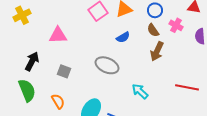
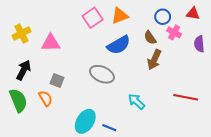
blue circle: (155, 10) -> (163, 17), moved
yellow cross: (22, 15) -> (21, 33), moved
blue semicircle: (123, 37) -> (119, 45), size x1.6
orange semicircle: (58, 101) -> (45, 98), moved

